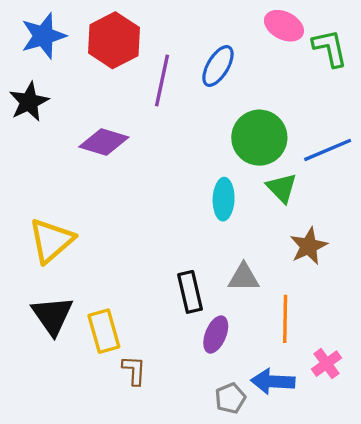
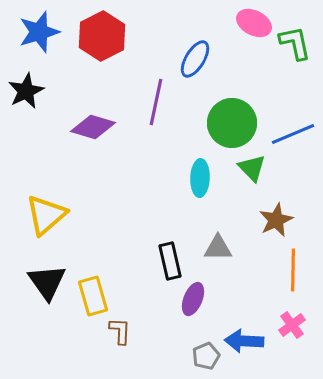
purple line: (162, 81) -> (156, 102), moved
orange line: (285, 319) -> (293, 270), moved

